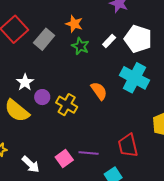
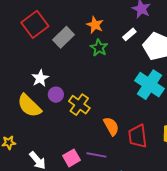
white rectangle: (109, 41) -> (129, 34), moved
orange semicircle: (99, 91) -> (111, 126), moved
red trapezoid: (128, 145) -> (138, 136), moved

